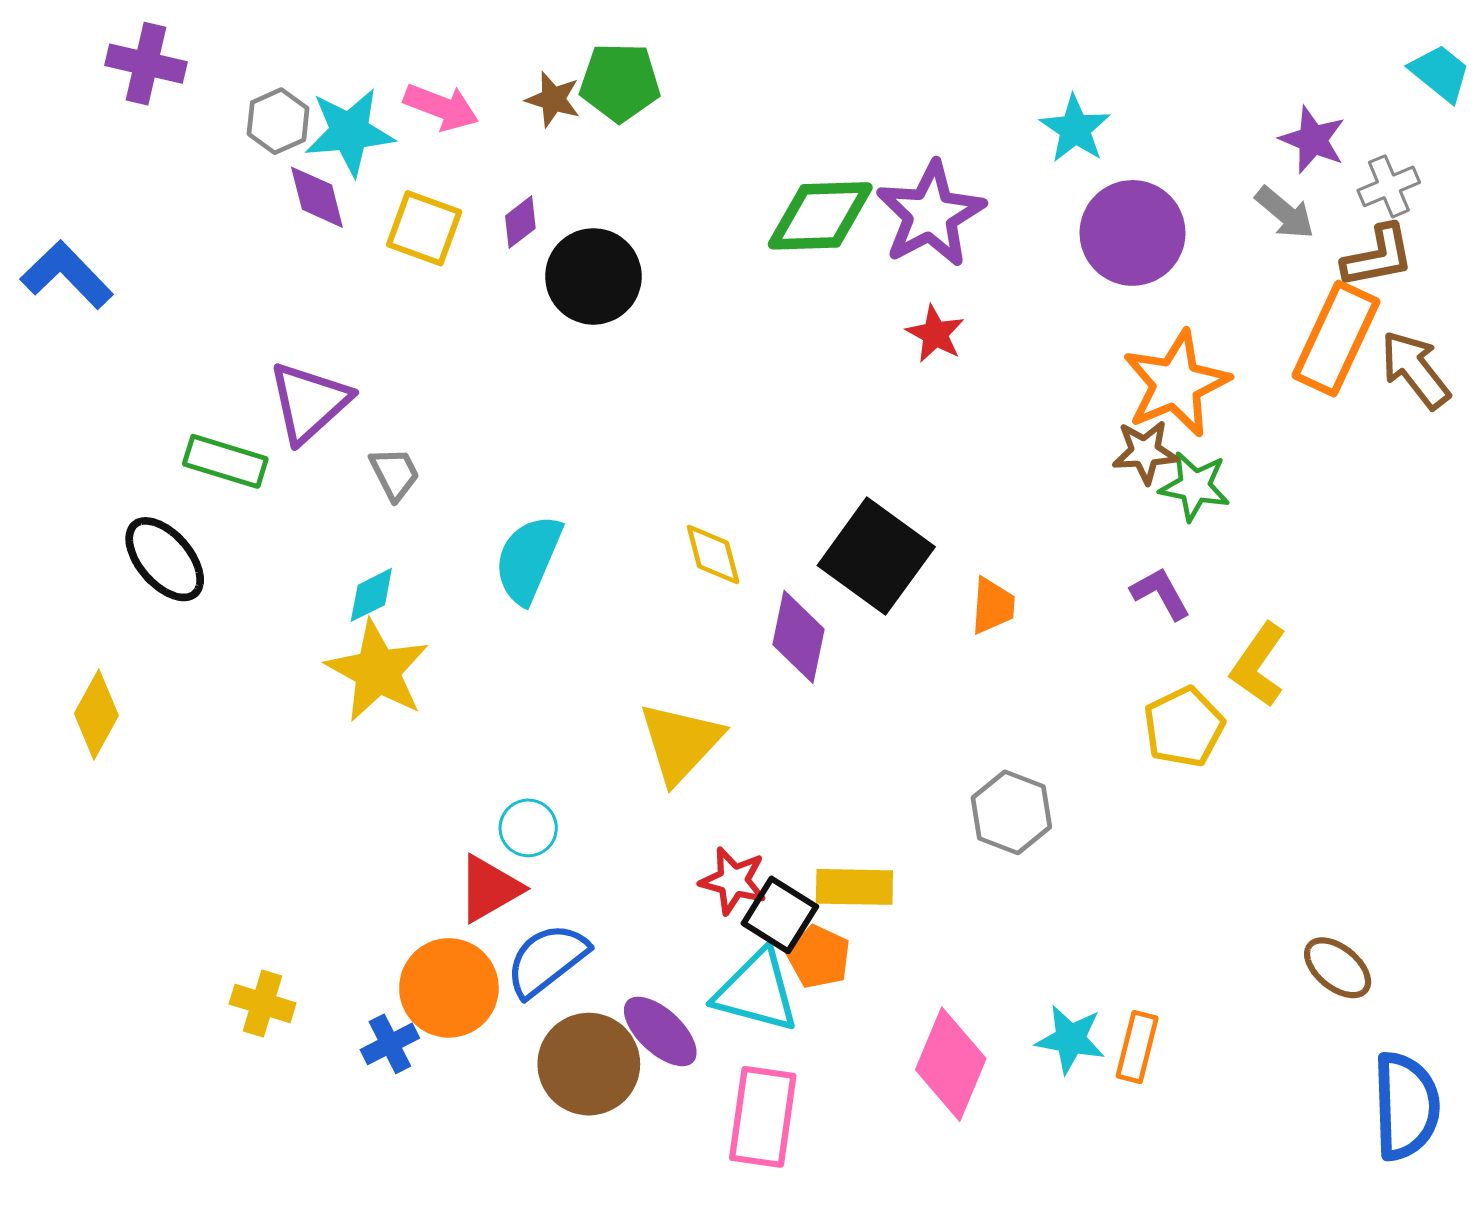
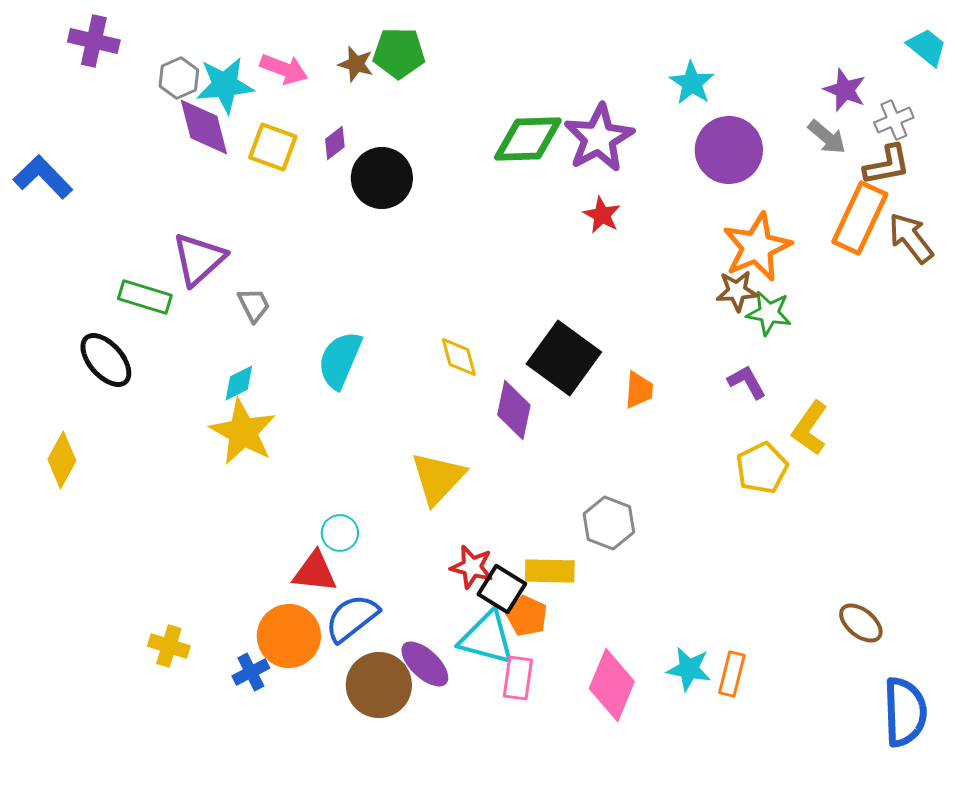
purple diamond: (317, 197) -> (204, 127), size x1.4
gray hexagon: (1011, 812) -> (609, 523), moved
red triangle: (489, 889) -> (315, 572), turned 36
pink rectangle: (763, 1117) -> (518, 678), moved, size x0.7

